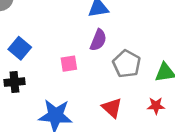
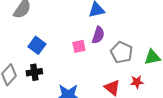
pink square: (69, 64) -> (79, 46), moved
red star: (156, 106) -> (137, 82), moved

